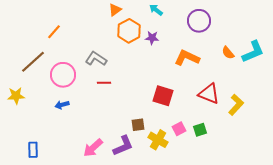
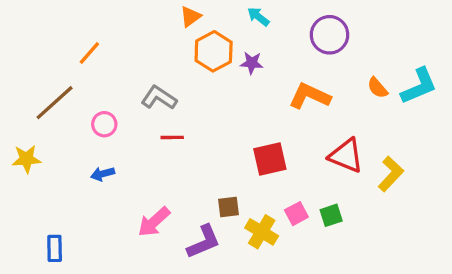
pink circle: (63, 75) -> (104, 124), size x0.6
red square: (163, 96) -> (270, 159), turned -30
pink arrow: (93, 148) -> (154, 222), moved

